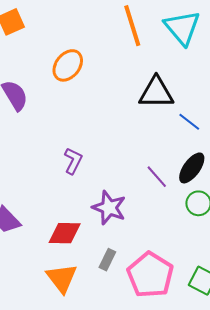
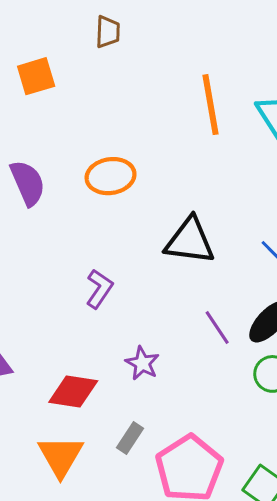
orange ellipse: (68, 65) -> (111, 176), moved, turned 36
black triangle: (156, 93) -> (190, 241), moved
purple star: (109, 208) -> (142, 363), size x0.7

